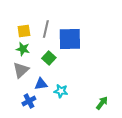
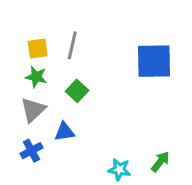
blue square: (70, 39) -> (154, 61), moved
cyan star: (61, 91) -> (119, 169), moved
blue cross: (29, 101) -> (31, 151), moved

